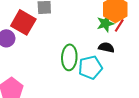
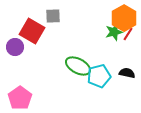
black semicircle: (106, 47) -> (127, 73), moved
green ellipse: (69, 57) -> (78, 66), turned -65

